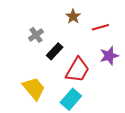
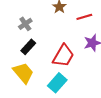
black rectangle: (55, 51) -> (28, 47), moved

